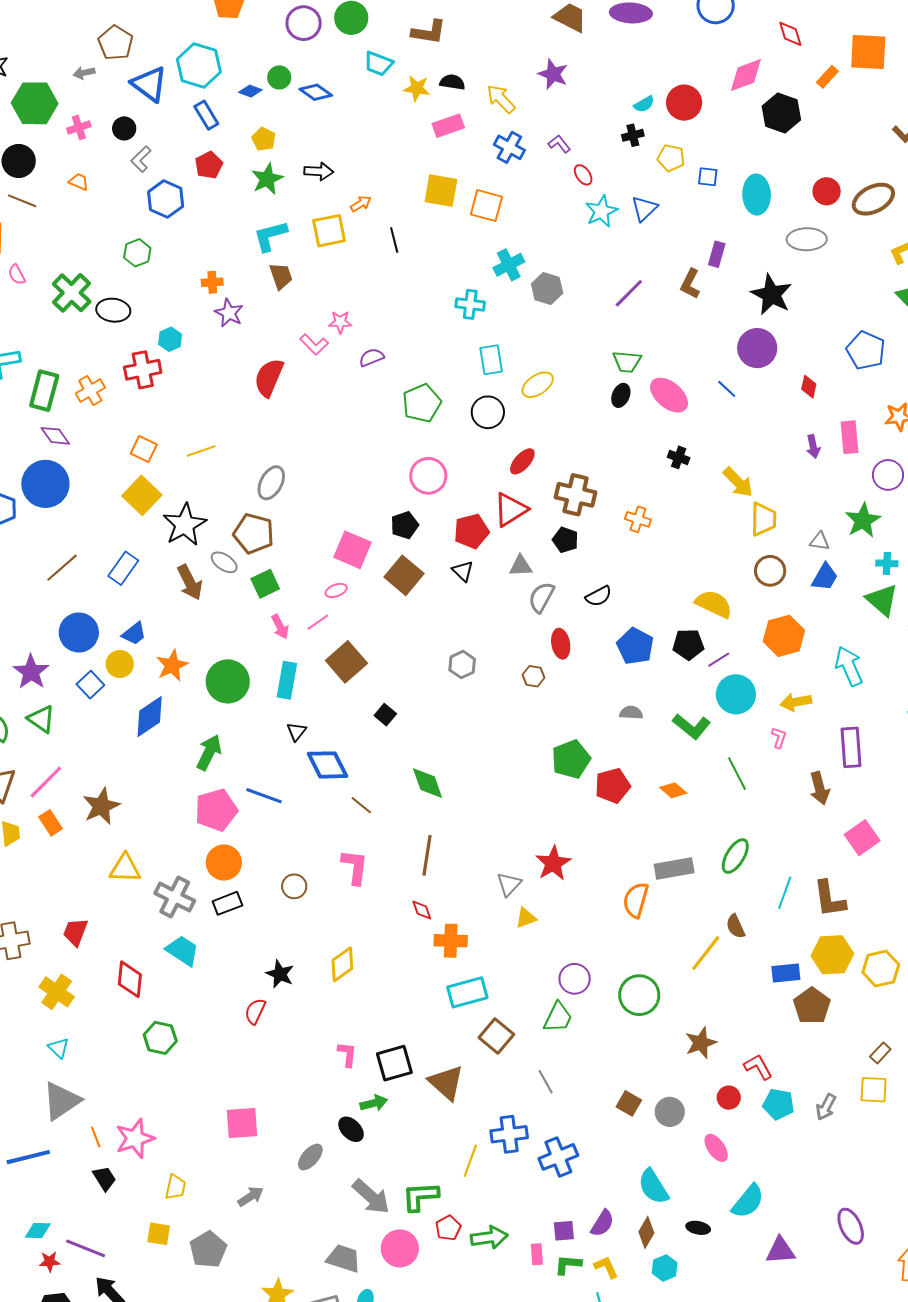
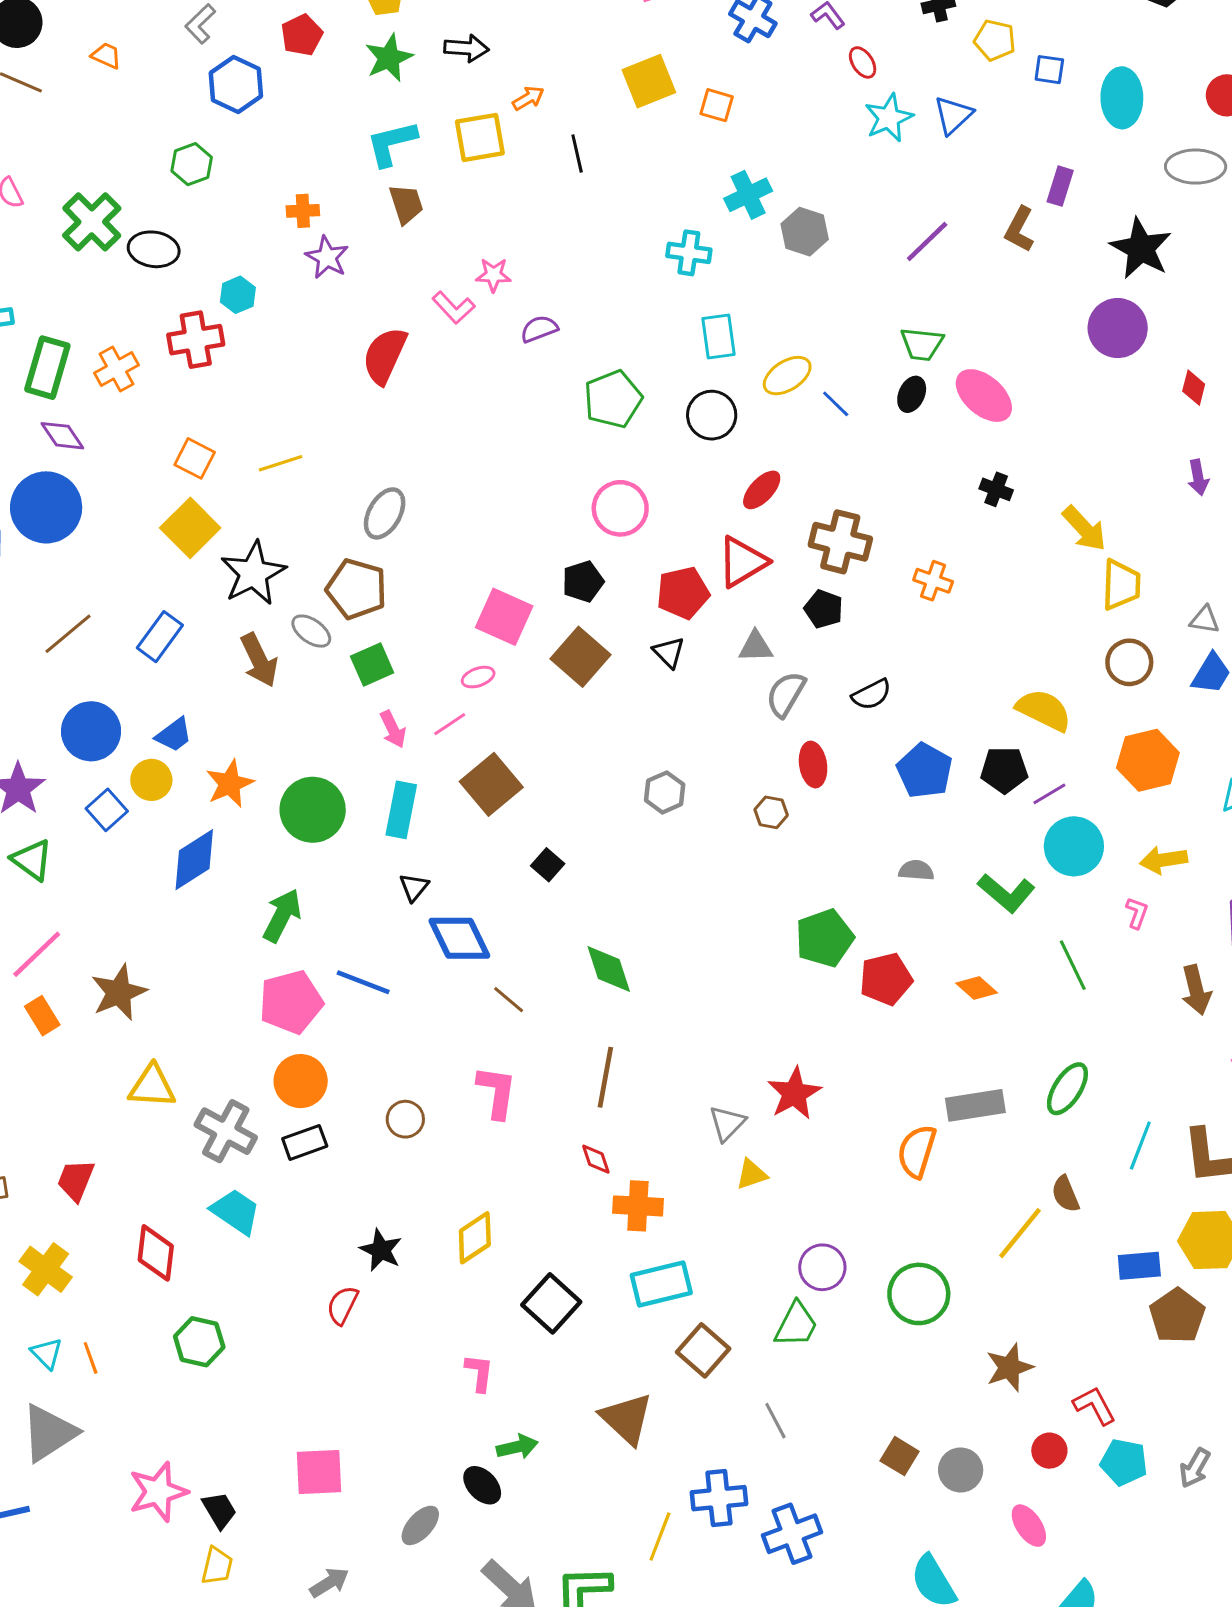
yellow square: (441, 191) -> (649, 81), turned -33
orange square: (486, 206) -> (717, 105), size x0.7
blue line: (727, 389) -> (836, 404), moved
black square: (394, 1063) -> (551, 1303), moved, turned -33
orange line: (96, 1137) -> (91, 1358), moved
black trapezoid: (104, 1178) -> (219, 1510), moved

